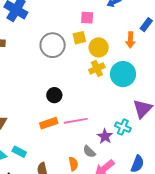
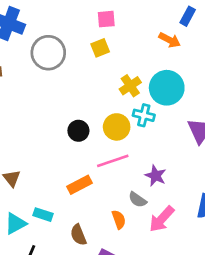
orange arrow: (130, 40) -> (170, 40), turned -56
gray circle: (53, 45) -> (48, 53), moved
yellow circle: (99, 47) -> (117, 127), moved
orange rectangle: (49, 123) -> (79, 185), moved
cyan cross: (123, 127) -> (144, 115), moved

